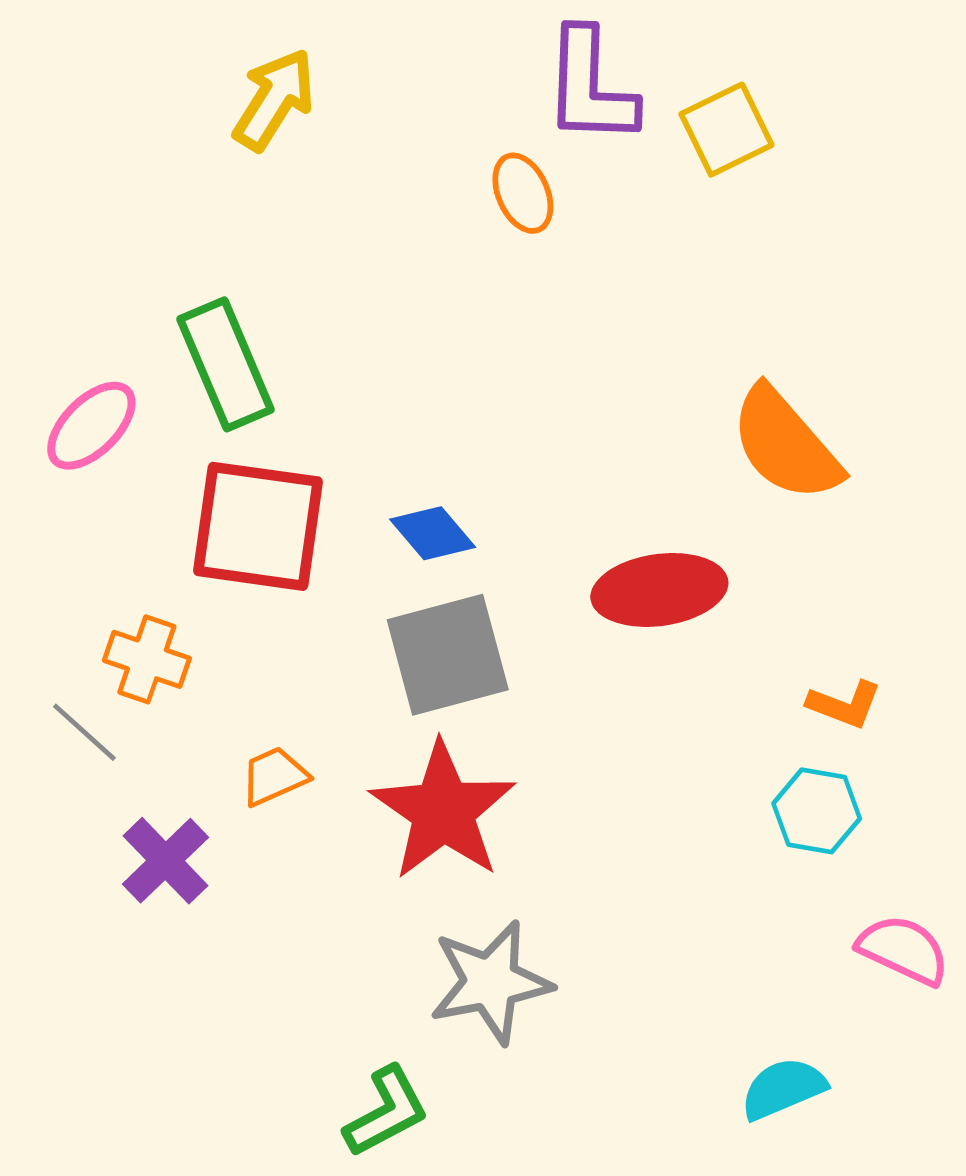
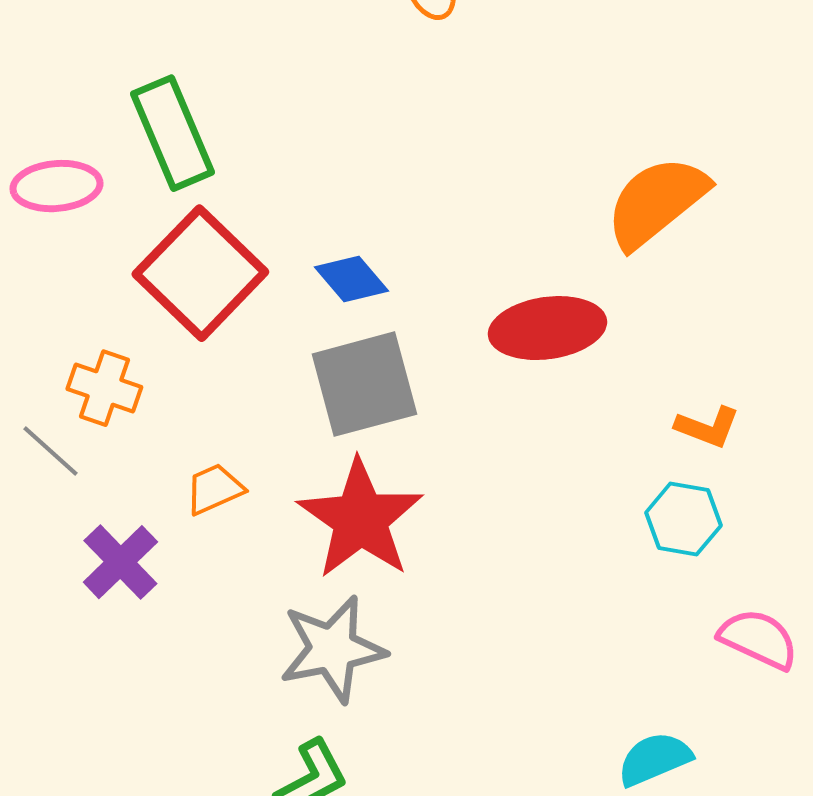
pink ellipse: (91, 426) -> (56, 186), turned 40
orange semicircle: (785, 444) -> (656, 202), turned 92
red square: (258, 526) -> (200, 273), turned 36
gray star: (490, 982) -> (332, 649), moved

